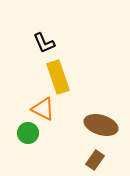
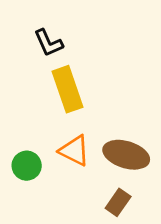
orange triangle: (43, 109) -> (74, 151), moved

